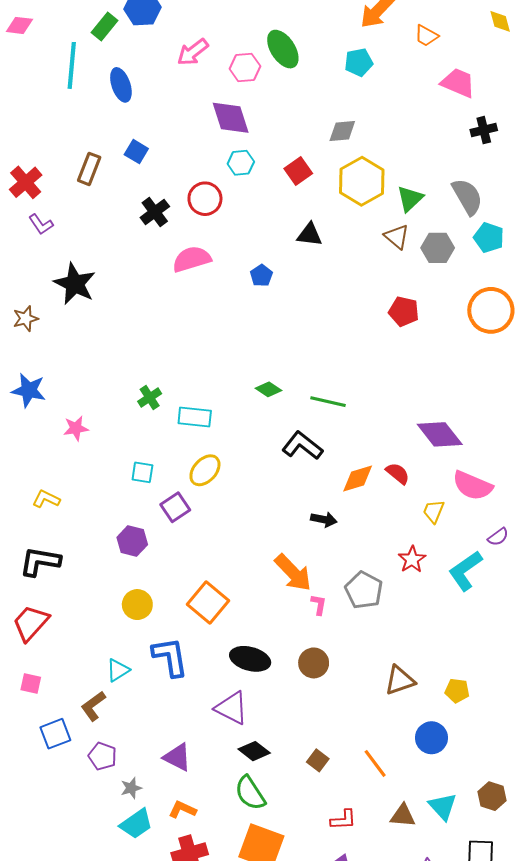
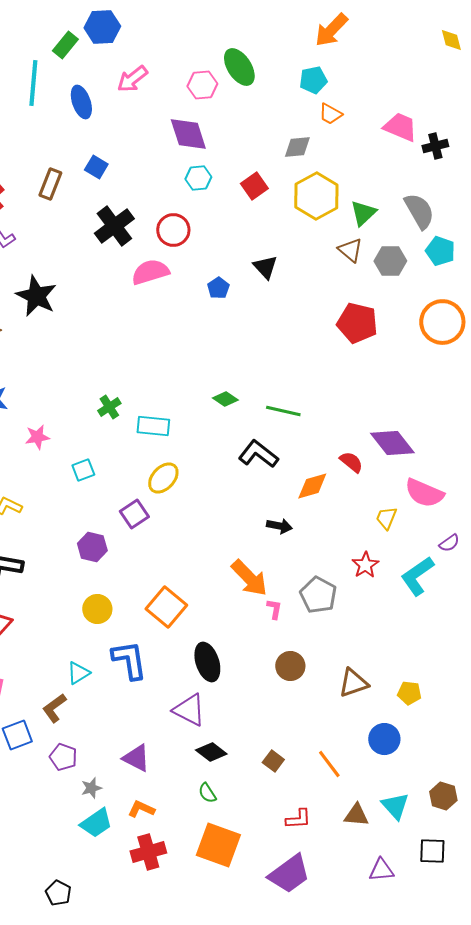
orange trapezoid: (426, 36) -> (330, 114), moved
pink arrow: (193, 52) -> (132, 79), moved
pink trapezoid: (458, 83) -> (400, 127), moved
red circle: (205, 199) -> (173, 230), moved
black cross: (155, 212) -> (114, 226), size x1.4
black triangle: (310, 235) -> (265, 267), moved, turned 40
red pentagon: (404, 311) -> (357, 323), size x1.4
cyan square: (142, 472) -> (83, 470), moved, turned -30
red semicircle: (398, 473) -> (351, 462), moved
black ellipse: (250, 659) -> (207, 662), turned 57
brown circle: (314, 663) -> (290, 666), moved
green semicircle: (250, 793) -> (207, 793), size x0.6

